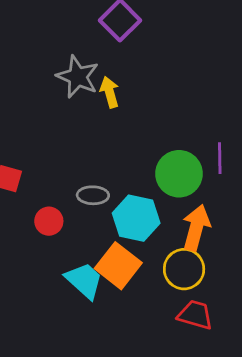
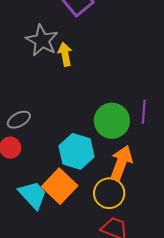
gray ellipse: (93, 195) -> (19, 120), moved, turned -35

